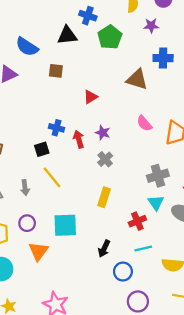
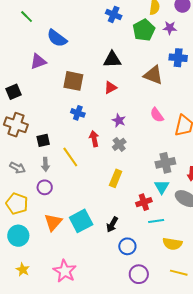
black triangle: (67, 35) -> (112, 60), moved
green pentagon: (110, 37) -> (144, 30), moved
brown square: (56, 71) -> (73, 81), moved, size x1.5
red arrow: (79, 139) -> (94, 139), moved
black square: (42, 149) -> (43, 140), moved
purple circle: (27, 223) -> (45, 187), moved
cyan square: (65, 225) -> (81, 221), moved, turned -30
cyan line: (143, 249) -> (156, 221), moved

